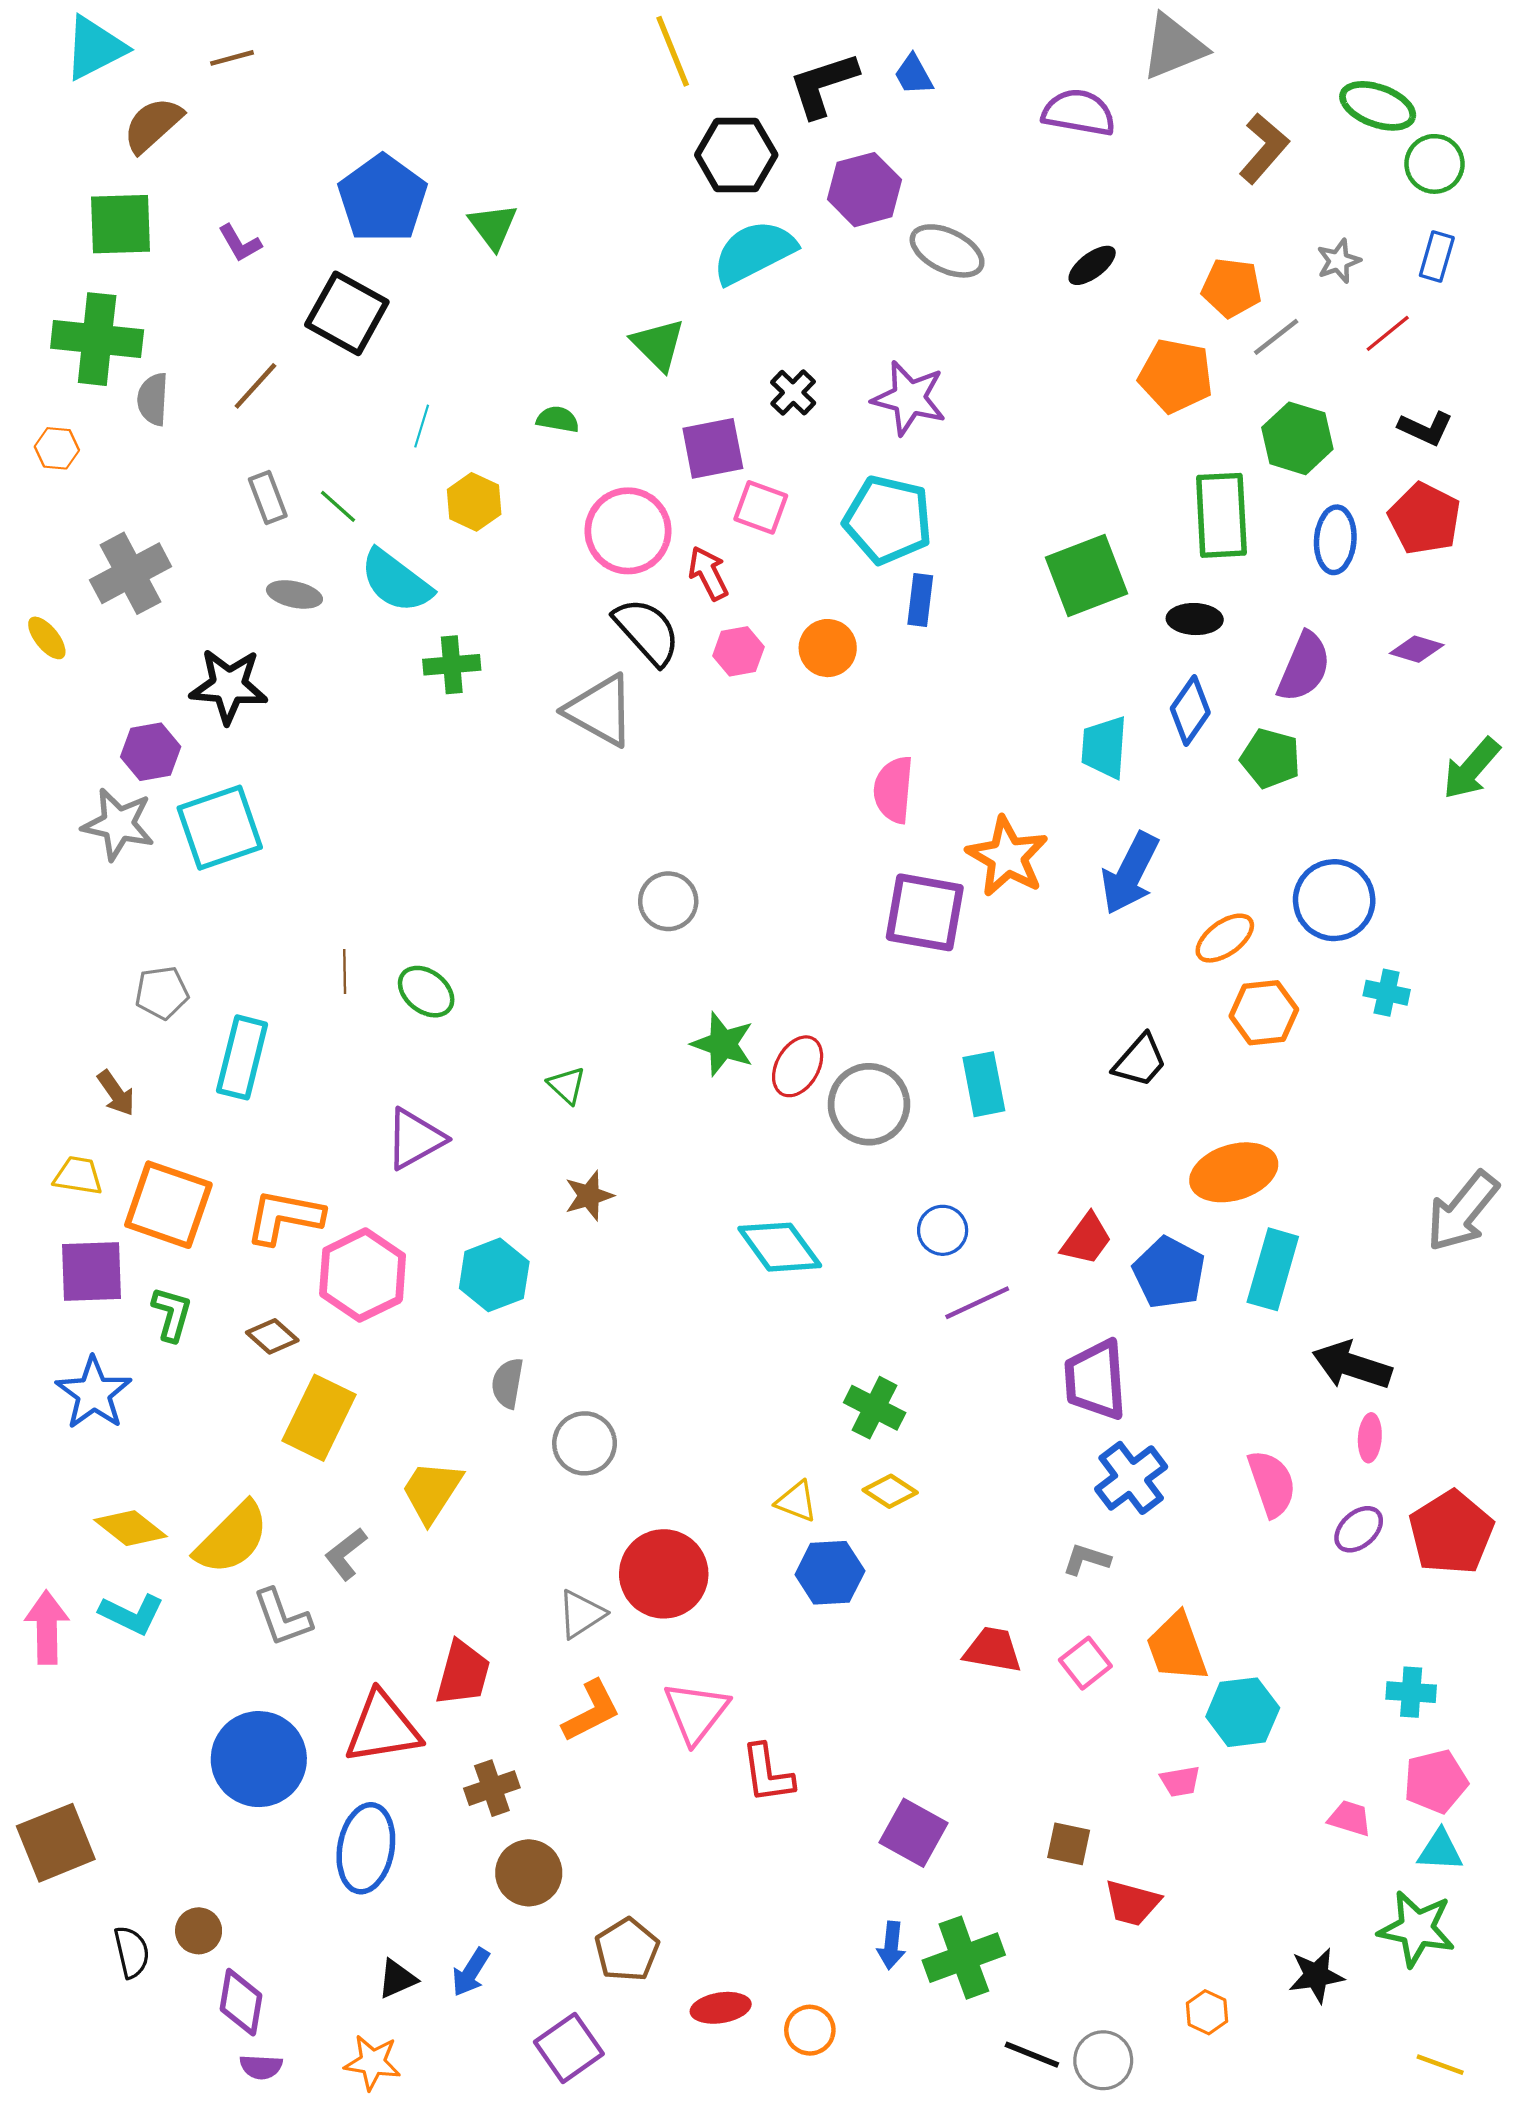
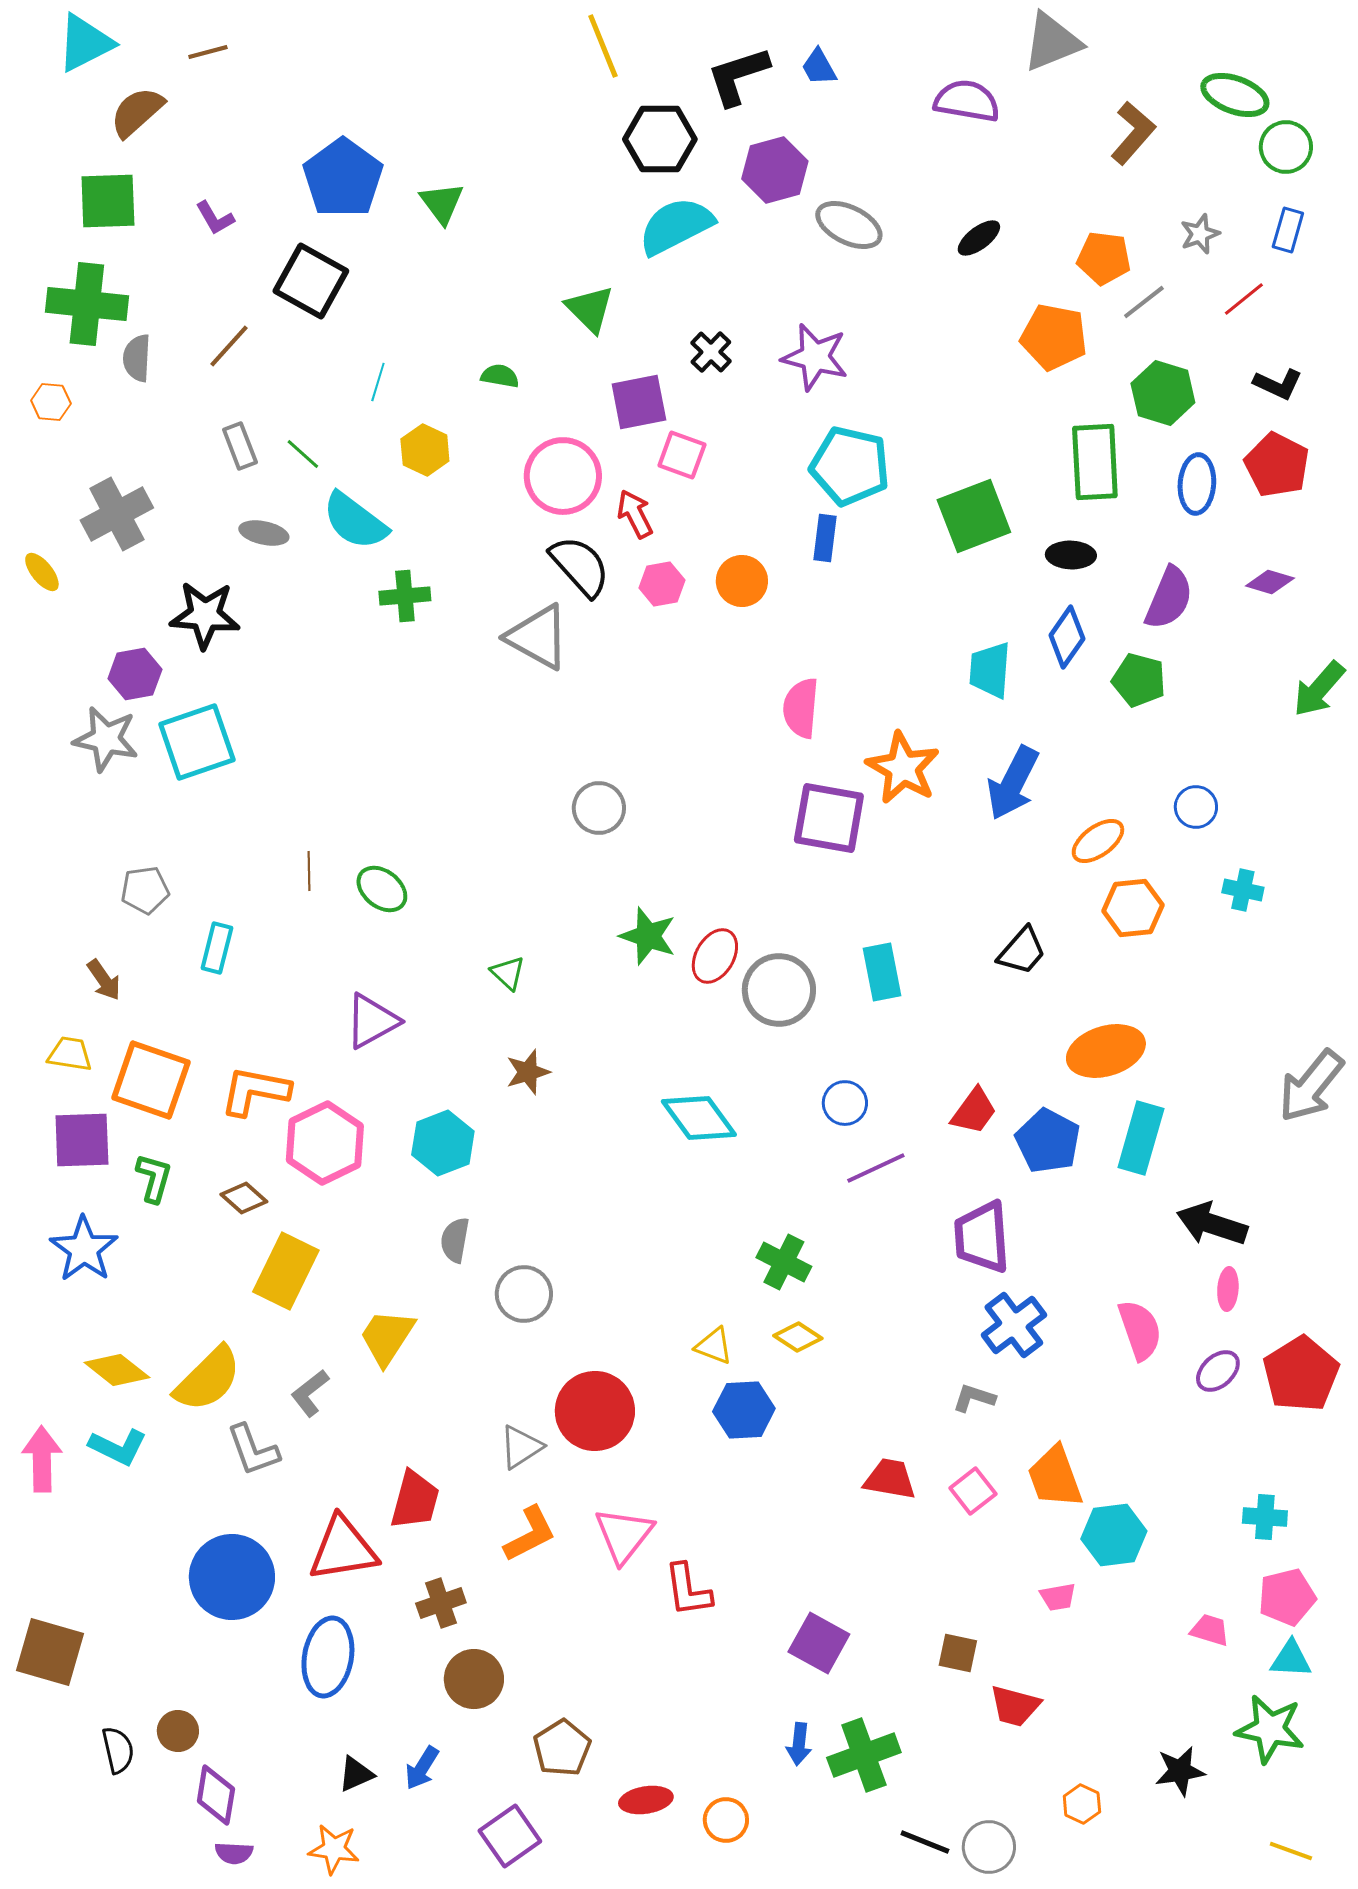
cyan pentagon: (888, 520) -> (850, 466), moved
blue circle: (1334, 900) -> (1196, 807), size x0.6
cyan rectangle: (242, 1057) -> (217, 948), size x0.7
brown square: (56, 1843) -> (50, 1652), turned 38

